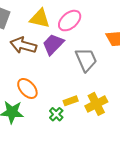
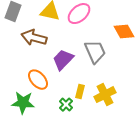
purple trapezoid: (53, 44) -> (63, 60), moved
yellow rectangle: (71, 101) -> (80, 92), turned -56

